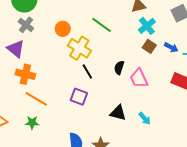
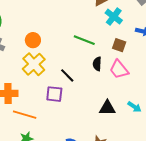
green line: (102, 25) -> (84, 40), moved
brown square: (149, 46) -> (119, 45), moved
yellow cross: (79, 48) -> (34, 64), moved, turned 30
purple square: (79, 97) -> (54, 94), moved

